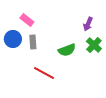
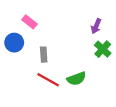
gray rectangle: (33, 42) -> (44, 55), moved
green semicircle: (67, 50) -> (76, 79), moved

